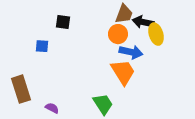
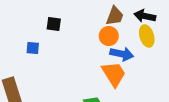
black arrow: (143, 22) -> (145, 16), moved

